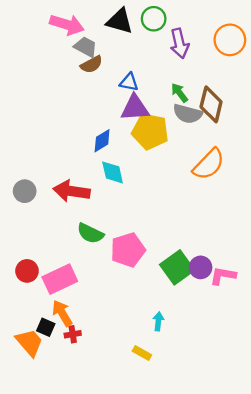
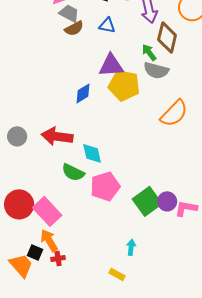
blue triangle: (129, 82) -> (107, 25), moved
brown diamond: (211, 104) -> (167, 37), moved
cyan diamond: (113, 172) -> (92, 153), moved
red circle: (27, 271) -> (19, 204), size x1.5
pink rectangle: (60, 279) -> (47, 211), turned 72

